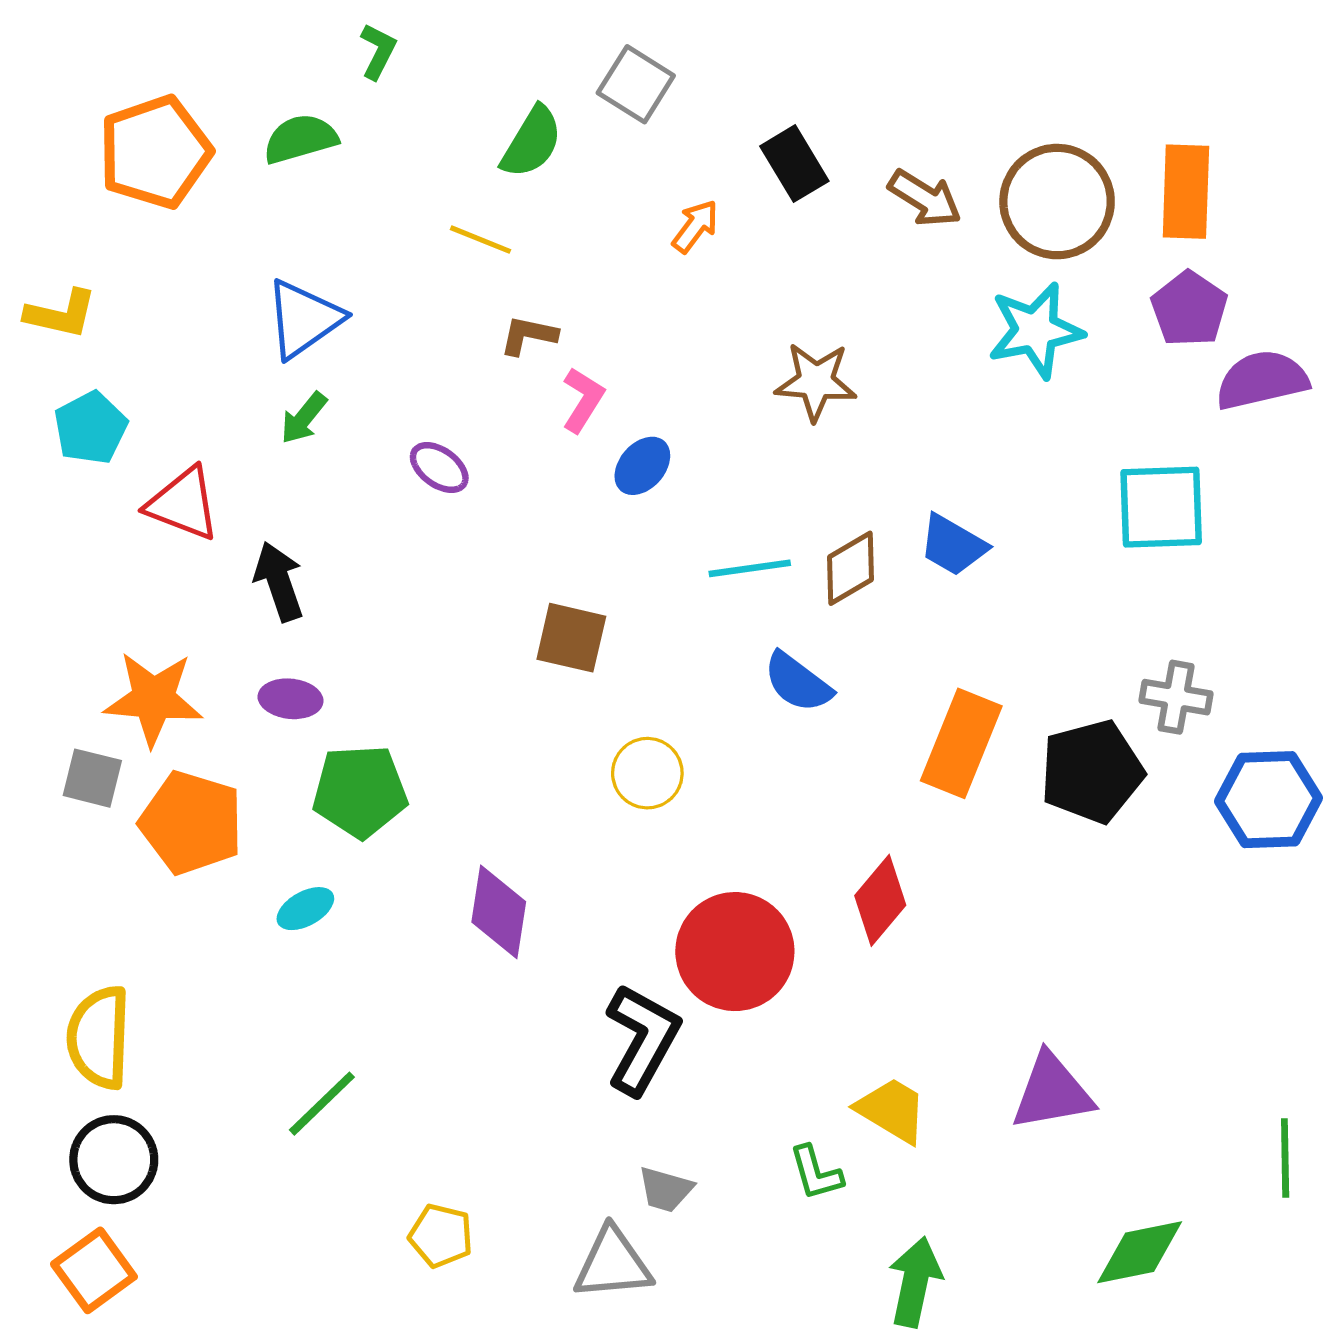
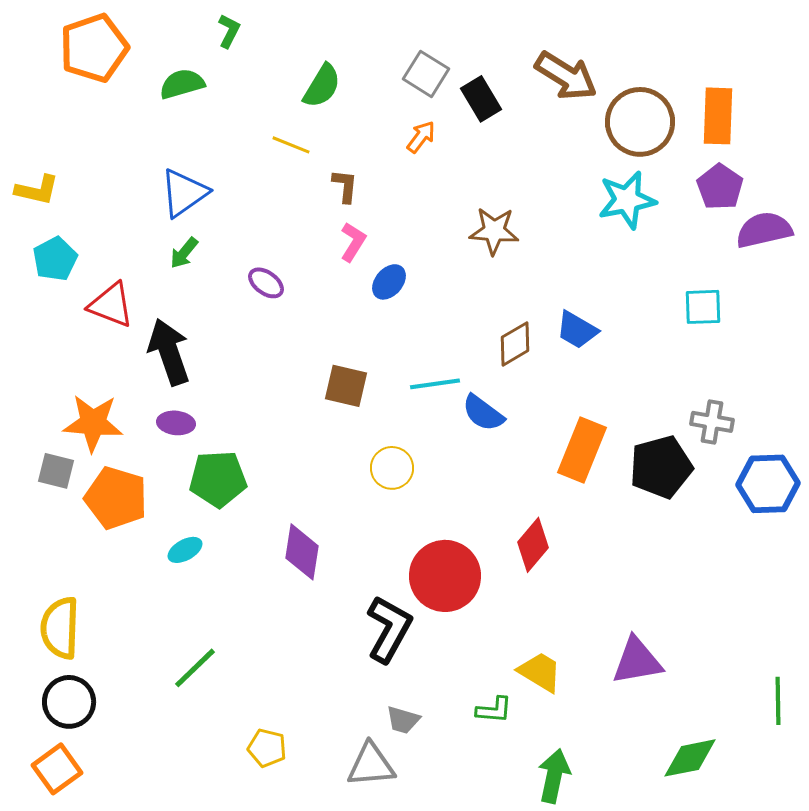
gray square: (636, 84) -> (426, 74), moved
orange pentagon: (155, 152) -> (94, 48), moved
brown arrow: (925, 198) -> (566, 76), moved, size x1.4
brown L-shape: (528, 335) -> (345, 186), moved, turned 84
cyan square: (1161, 507) -> (703, 307), size x0.7
cyan line: (750, 568) -> (435, 384), moved
black arrow: (279, 582) -> (169, 352), size x1.4
green L-shape: (816, 1173) -> (494, 710), turned -69

